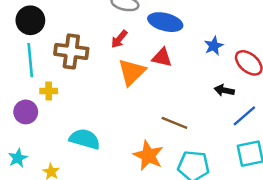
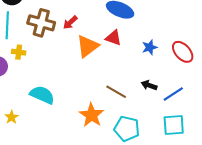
red arrow: (119, 39) -> (70, 22), moved
blue star: (214, 46) -> (150, 47), moved
black arrow: (224, 90) -> (149, 85), moved

